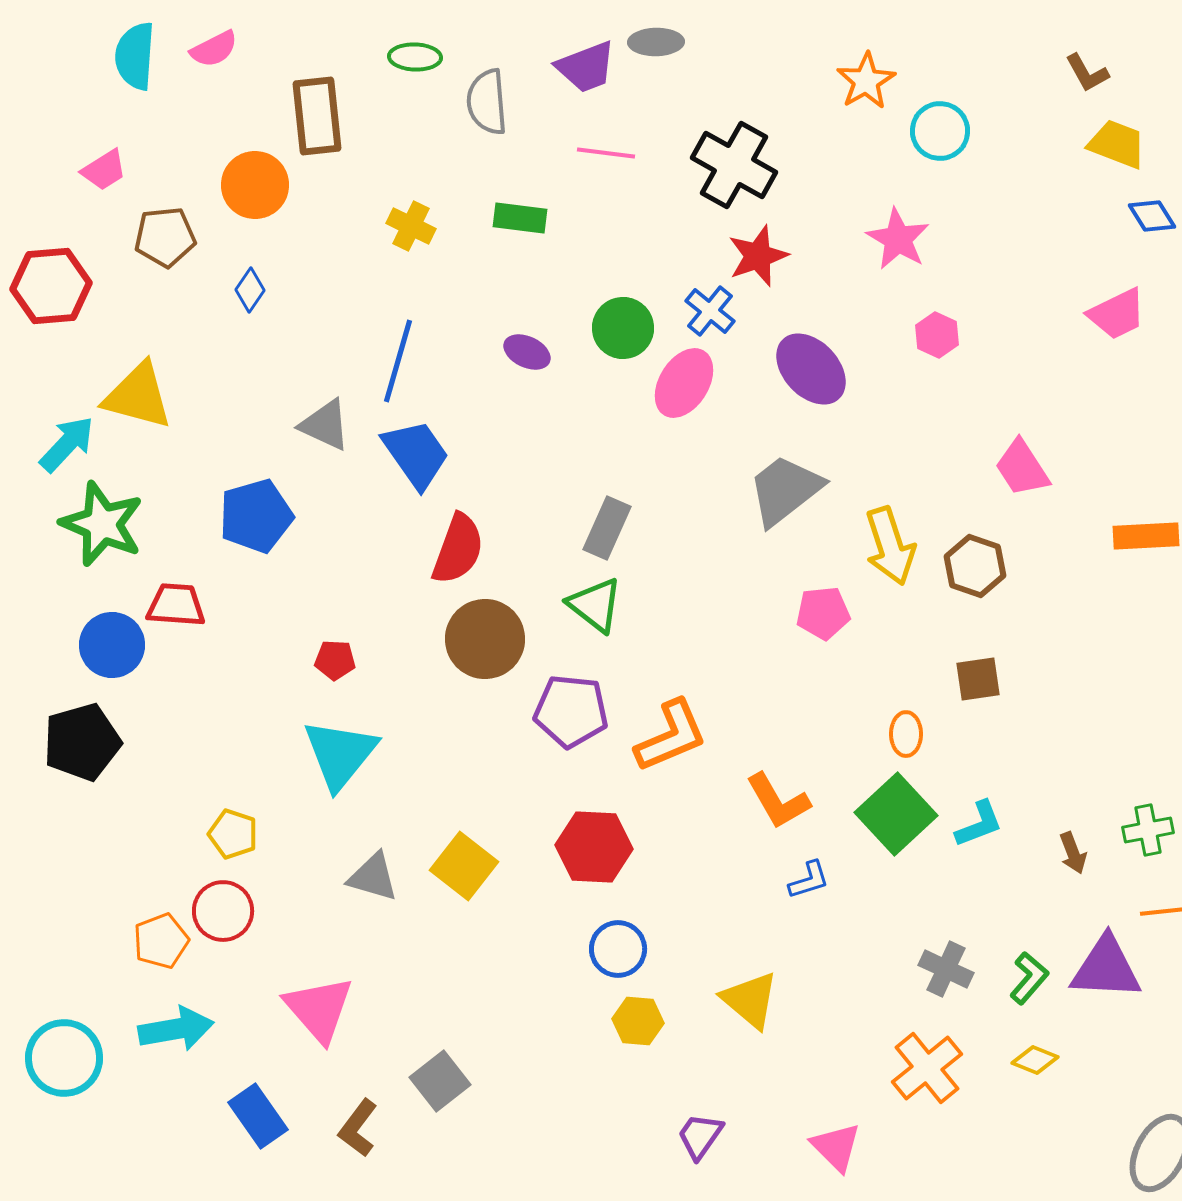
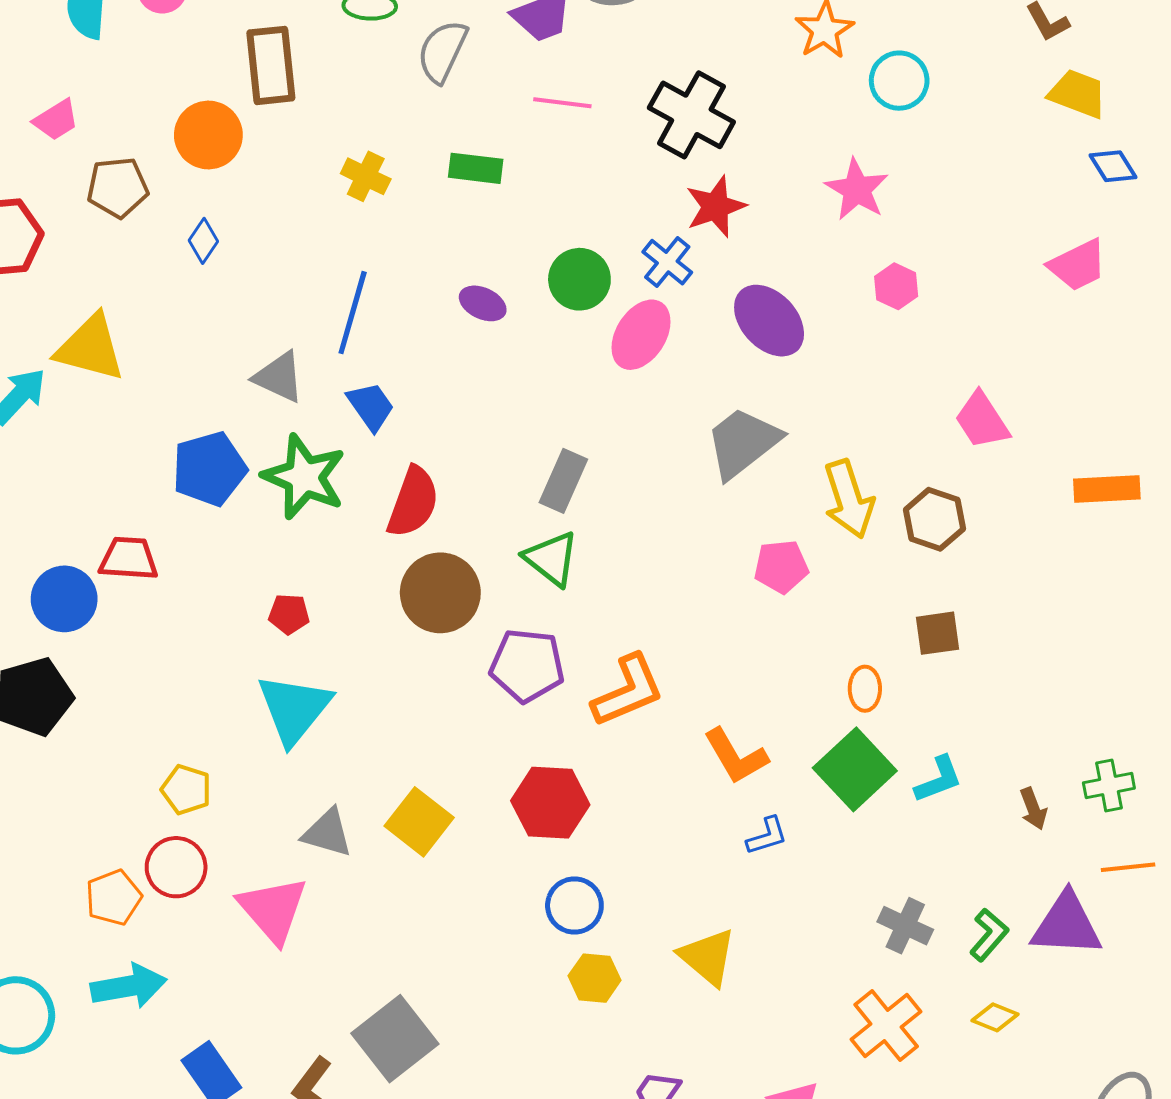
gray semicircle: (487, 102) -> (442, 51), turned 30
blue trapezoid: (416, 454) -> (371, 406), size x0.7
green star: (102, 524) -> (304, 477), moved
pink triangle: (319, 1009) -> (273, 910), moved
gray square: (440, 1081) -> (395, 1039), size x1.4

